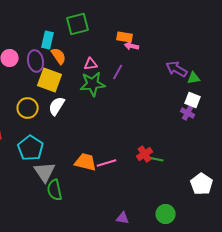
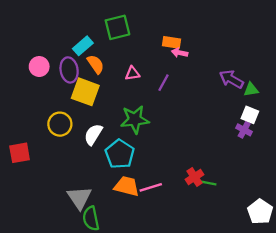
cyan rectangle: (48, 40) -> (83, 46), turned 36
green star: (93, 84) -> (135, 119), moved
white semicircle: (57, 106) -> (93, 134), moved
cyan pentagon: (31, 148) -> (120, 154), moved

